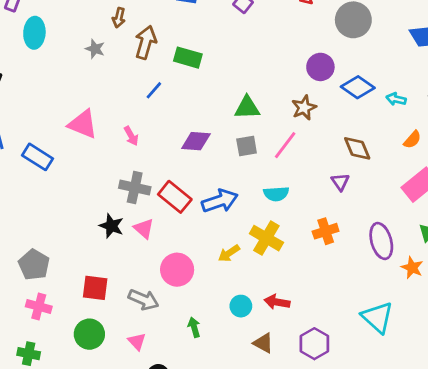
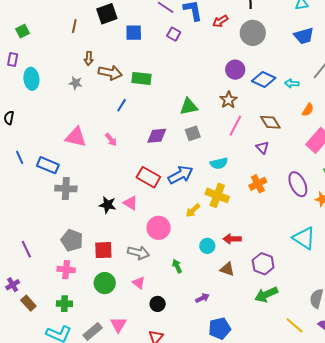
brown arrow: (146, 42) -> (110, 73), turned 95
pink line: (285, 145) -> (235, 126), moved
gray cross: (135, 188) -> (66, 189), moved
gray pentagon: (34, 265) -> (72, 240), moved

